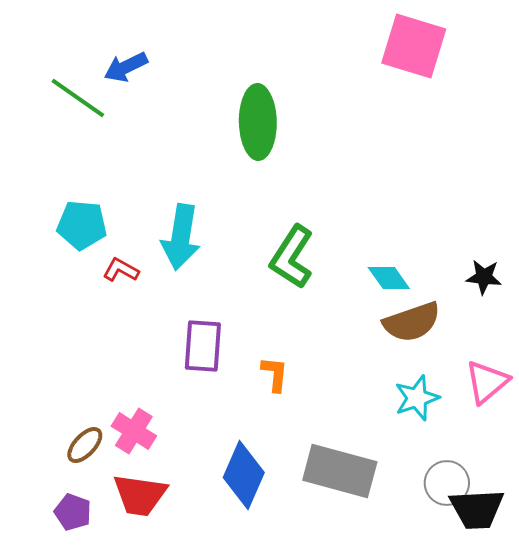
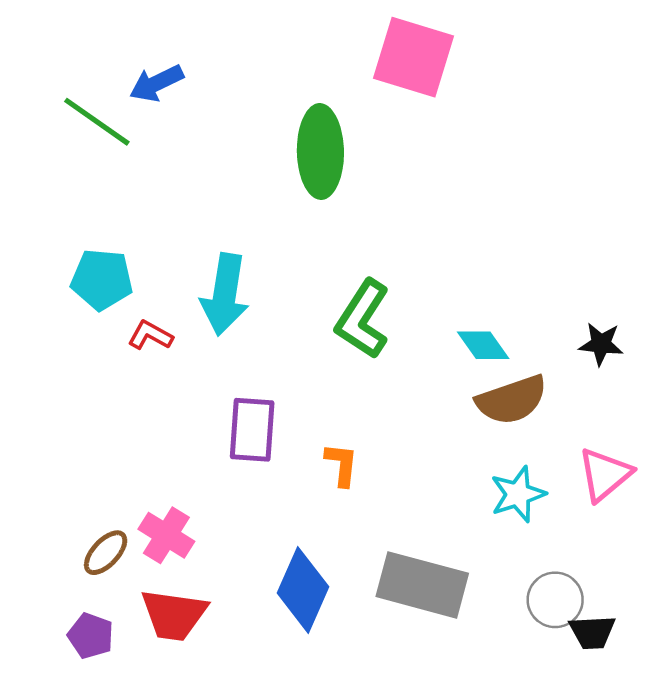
pink square: (414, 46) -> (414, 57), moved
black trapezoid: (477, 509) -> (592, 632), size x0.7

